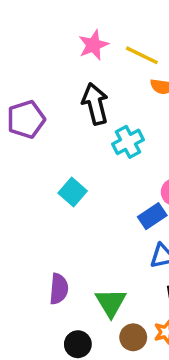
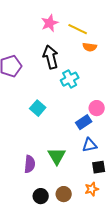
green triangle: (111, 303) -> (57, 156), moved
brown circle: (133, 337) -> (64, 194), moved

